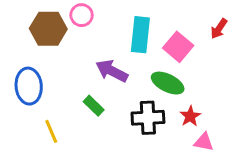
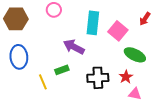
brown hexagon: (48, 29) -> (16, 19), moved
green ellipse: (168, 83) -> (135, 55), moved
green rectangle: (94, 106) -> (62, 70), turned -64
yellow line: (51, 131) -> (43, 82), moved

